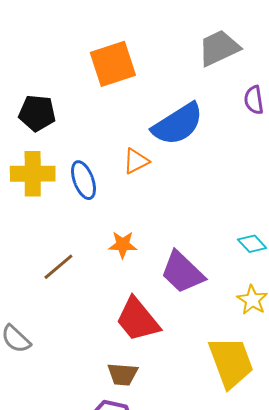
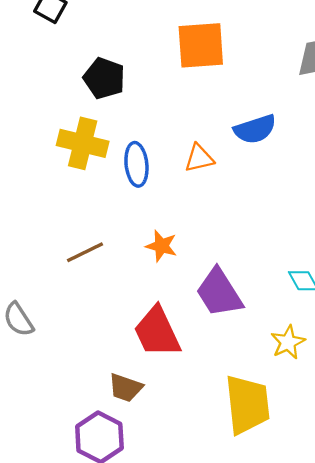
blue semicircle: (178, 124) -> (255, 129), size x0.7

